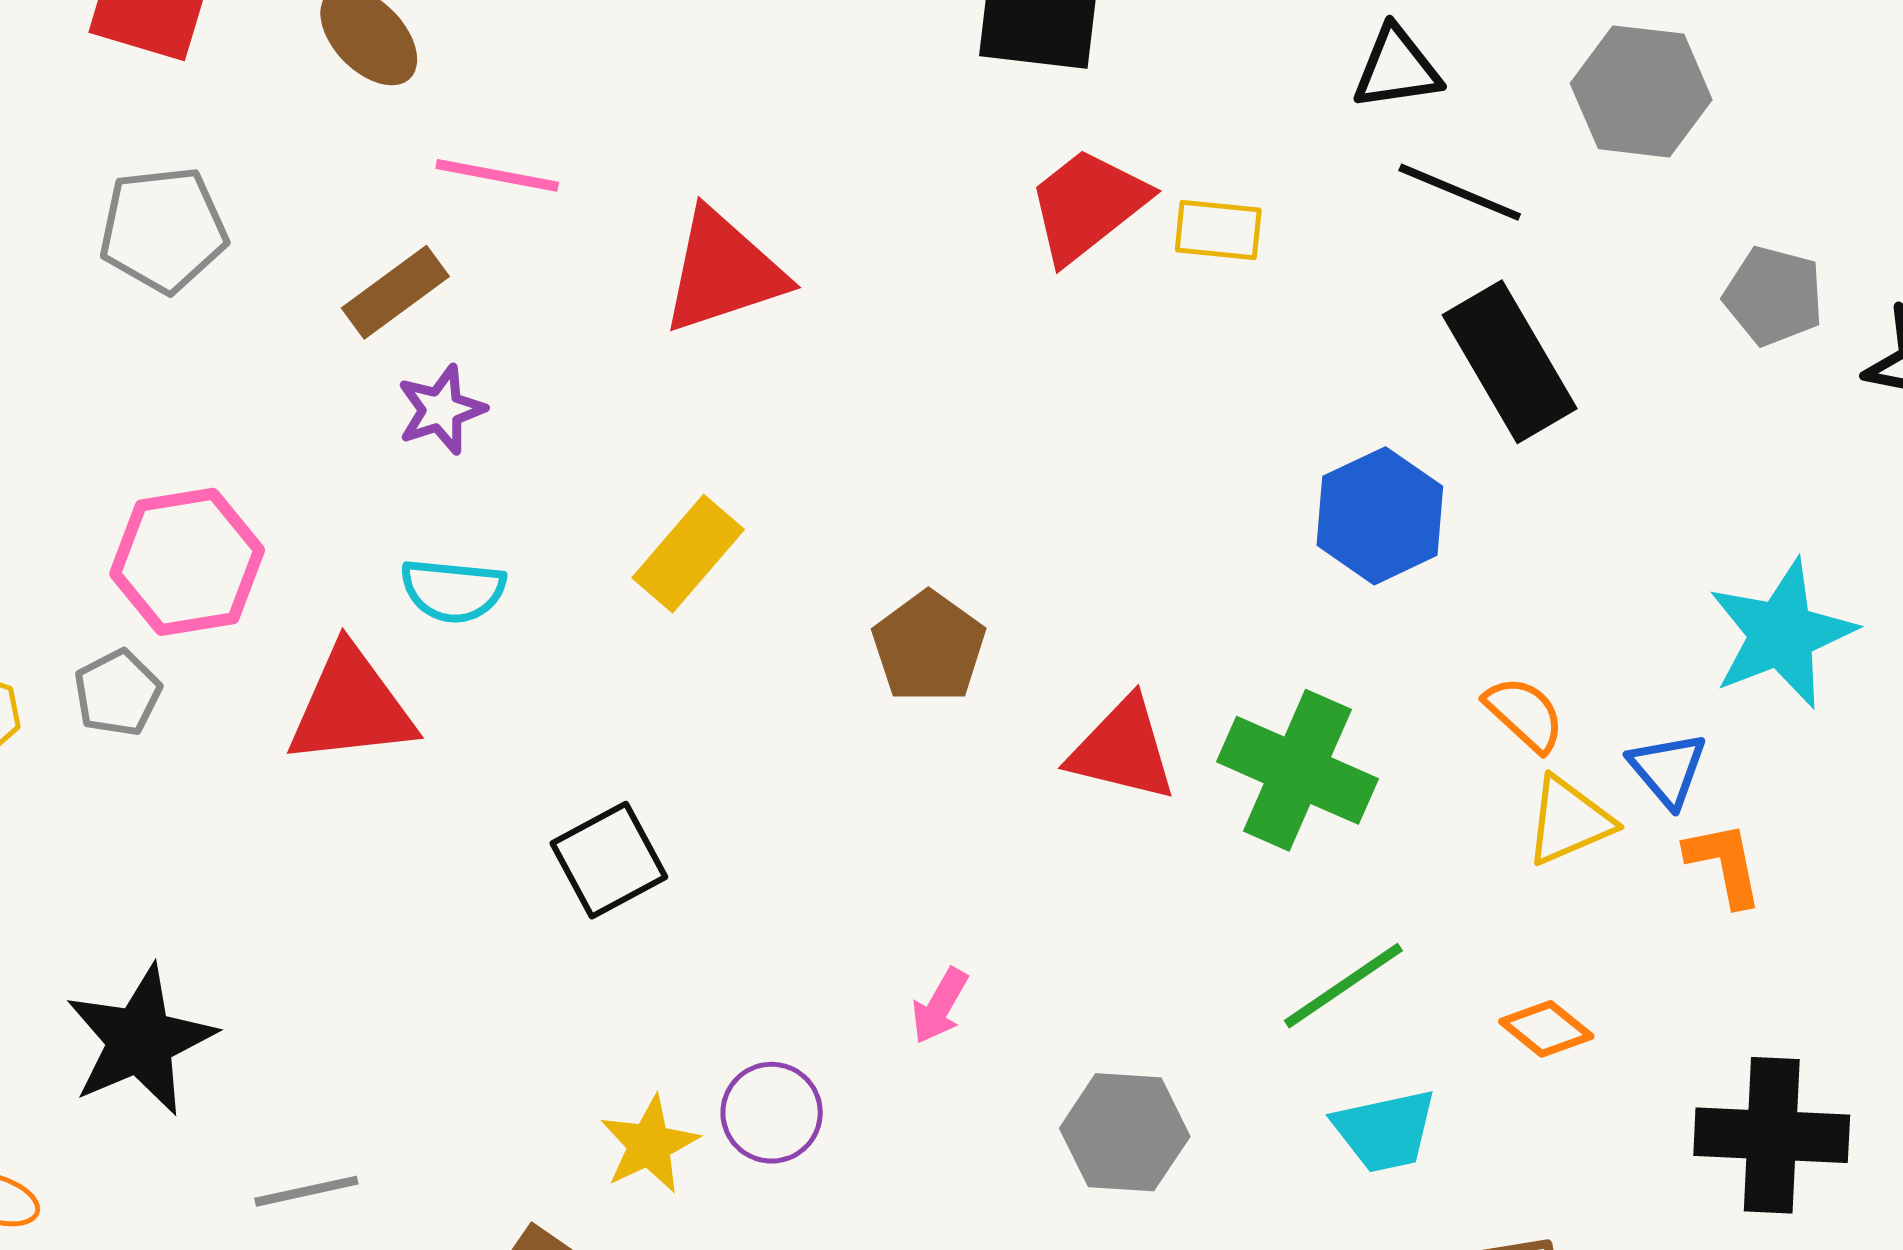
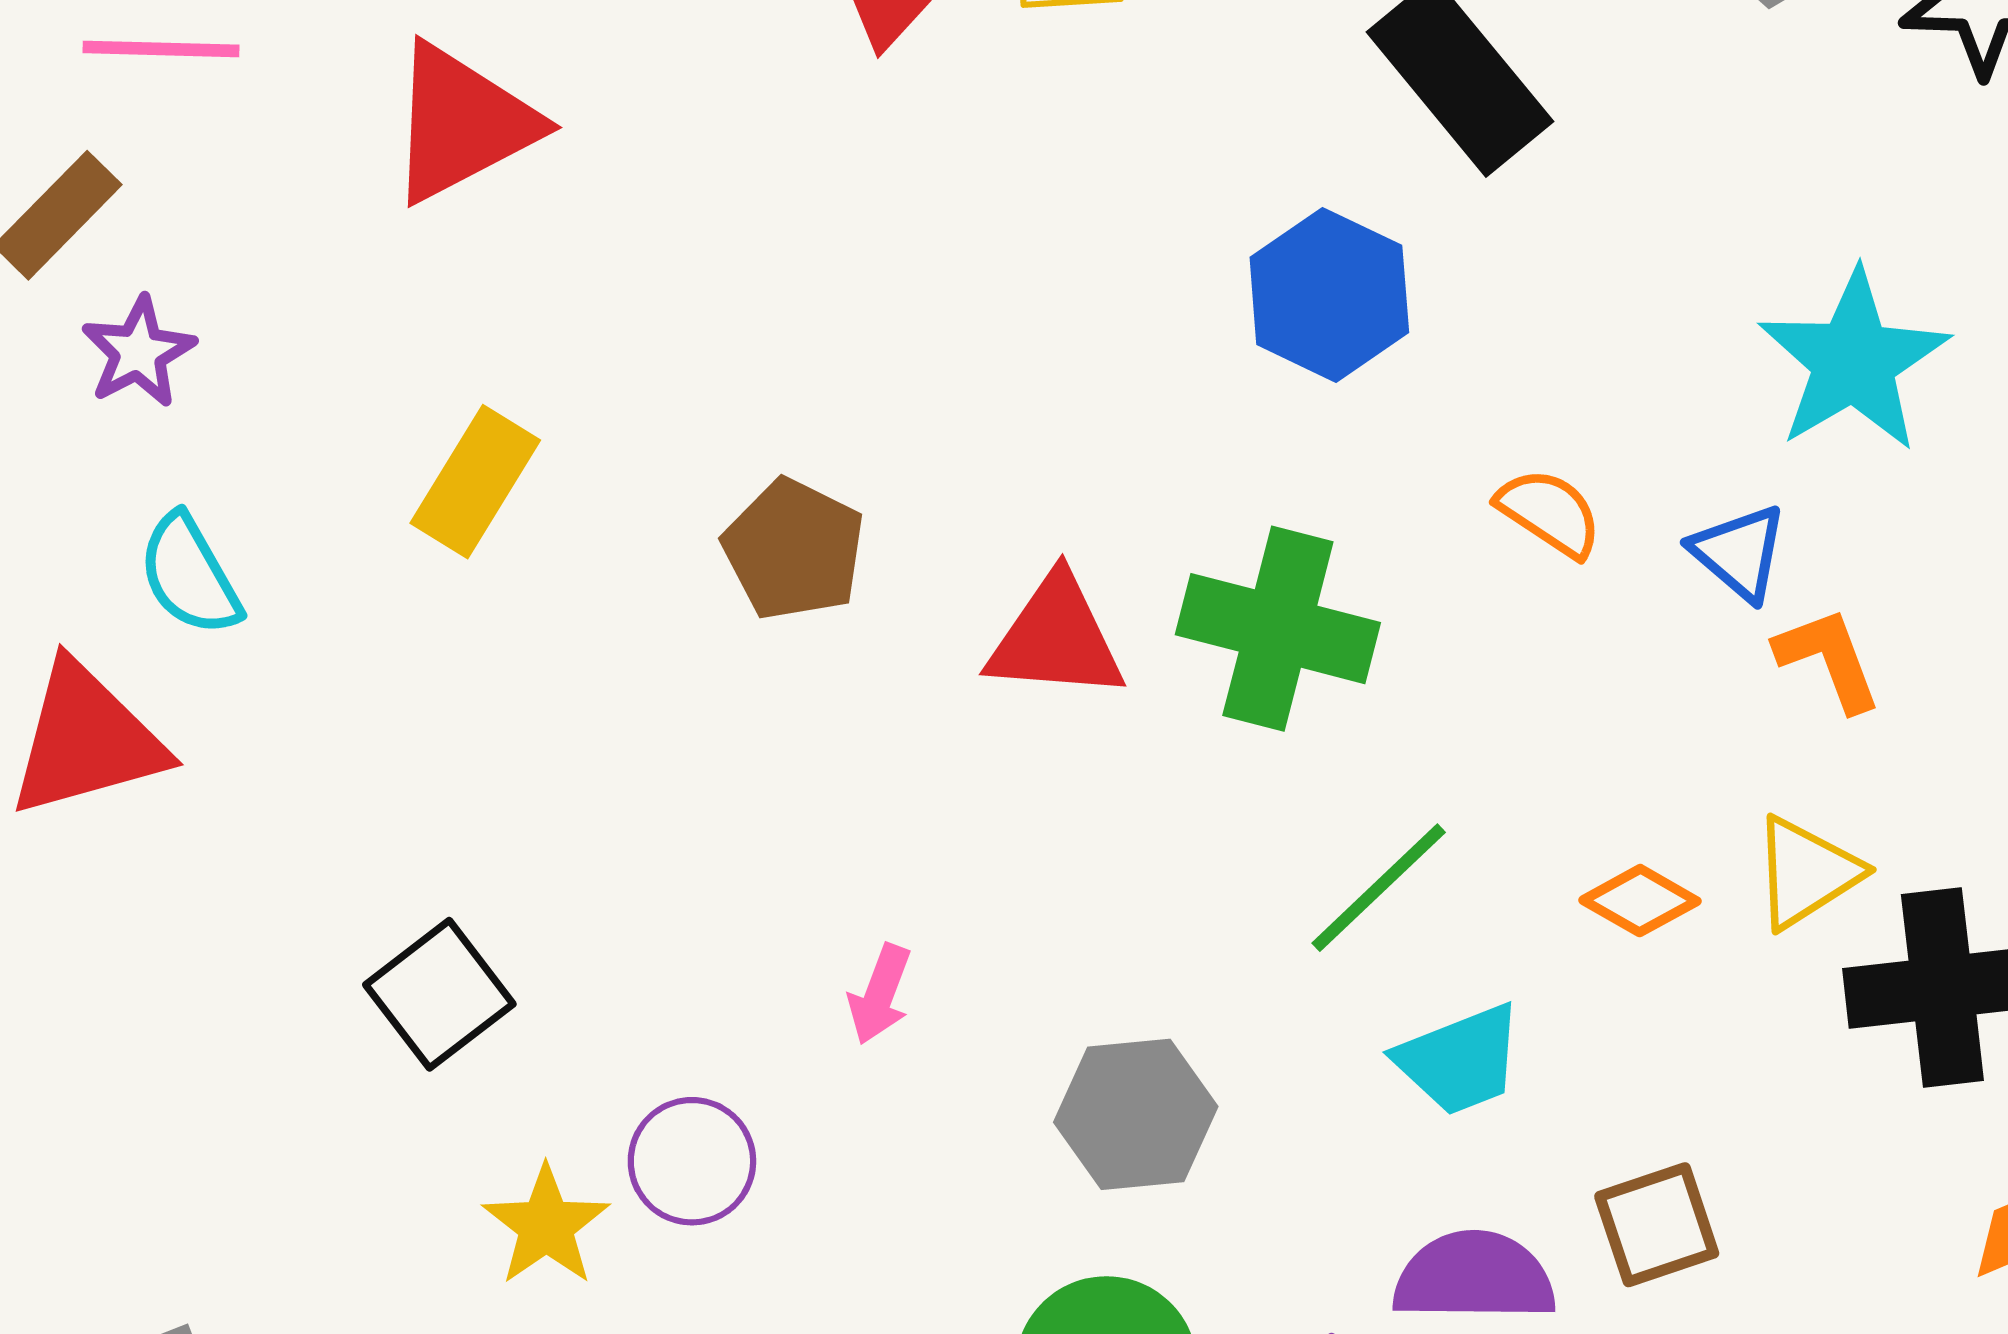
cyan semicircle: (453, 590) -> (190, 575), turned 64
yellow triangle: (1569, 821) -> (1806, 873), moved
black square: (609, 860) -> (439, 994), moved

